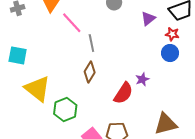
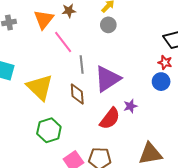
purple triangle: (148, 19) -> (108, 79), moved, size x1.8
brown diamond: (90, 72) -> (77, 94), turned -40
yellow triangle: (38, 89) -> (40, 87), moved

